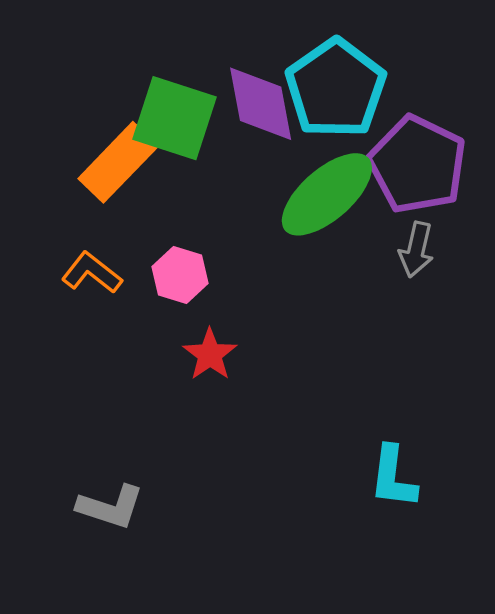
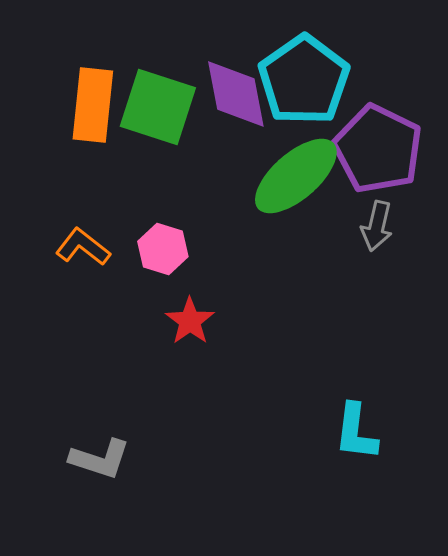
orange rectangle: (118, 162) -> (93, 105), moved, turned -38

